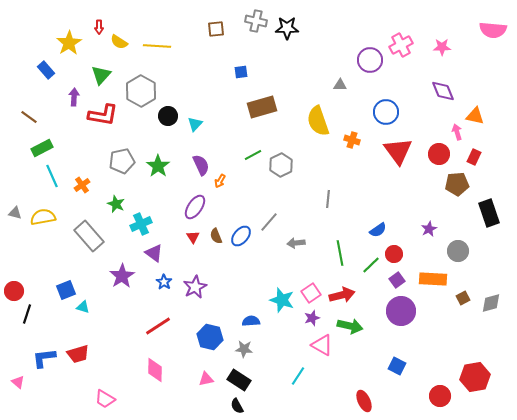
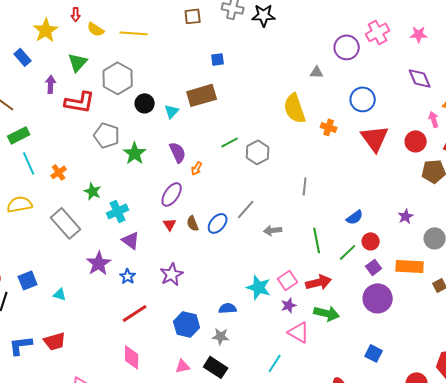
brown rectangle: (262, 107) -> (202, 95), moved
gray pentagon: (122, 161) -> (107, 135), moved, turned 30
blue star: (164, 282) -> (128, 276), moved
blue square: (66, 290) -> (28, 280), moved

